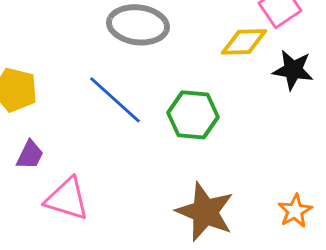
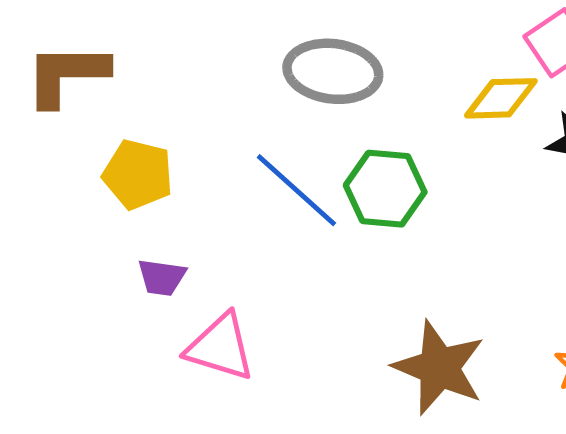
green hexagon: (193, 115) -> (385, 189), moved
purple trapezoid: (30, 155) -> (162, 277), turned 72

